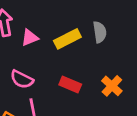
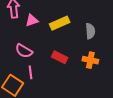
gray semicircle: (100, 32) -> (90, 31), moved
orange cross: (112, 86) -> (90, 60), turned -35

